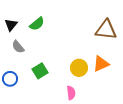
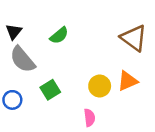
green semicircle: (37, 24) -> (59, 35), moved
brown triangle: (106, 30) -> (134, 38), turned 30
gray semicircle: (18, 47) -> (22, 59), size x1.6

